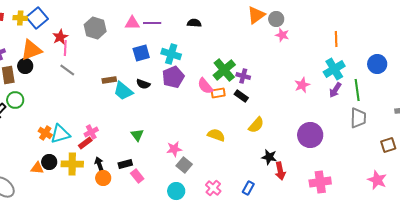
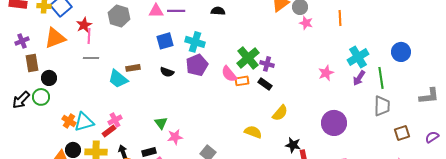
orange line: (336, 39) -> (340, 18), moved
black circle: (25, 66) -> (49, 78), moved
gray line: (67, 70) -> (91, 58), turned -35
cyan trapezoid: (123, 91) -> (118, 79), moved
green circle: (15, 100) -> (41, 97), moved
yellow semicircle: (216, 135) -> (253, 132), moved
brown square: (388, 145) -> (402, 133), moved
pink star: (174, 149) -> (175, 137), moved

